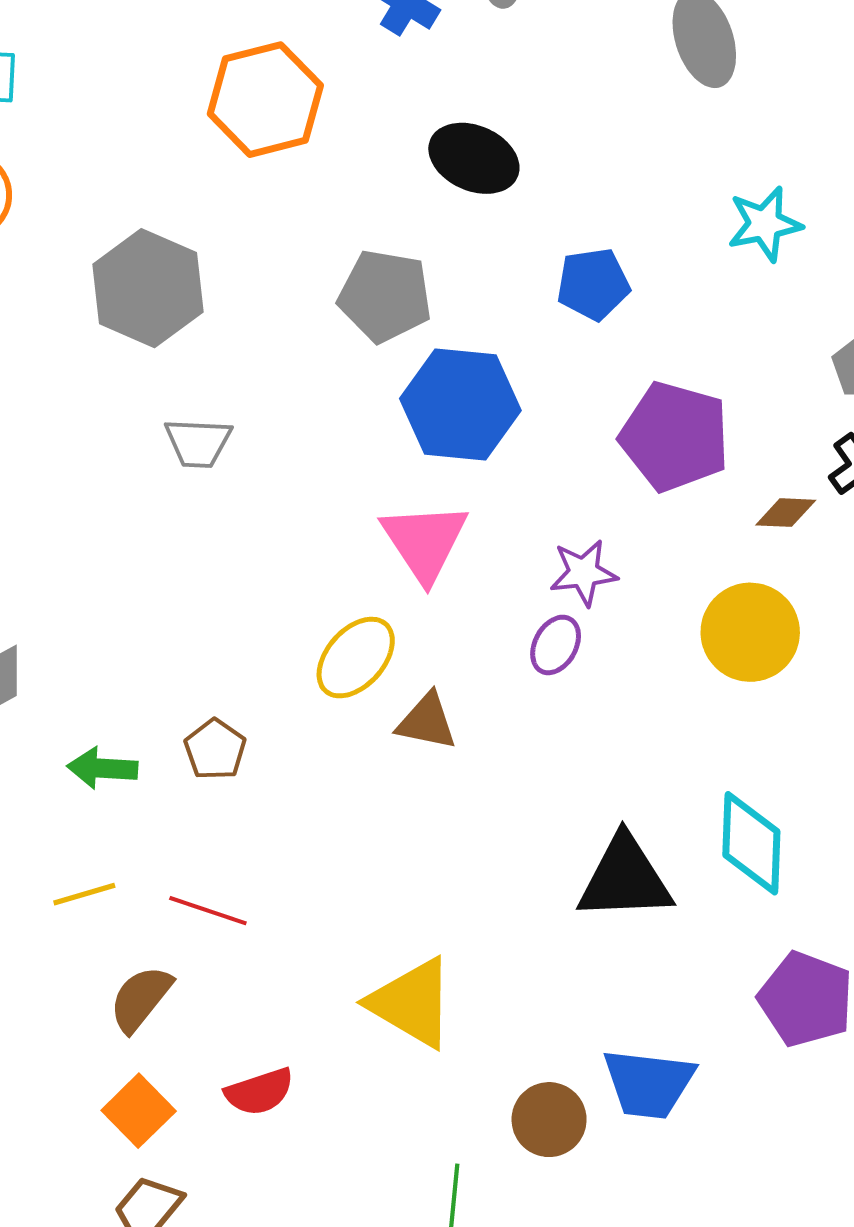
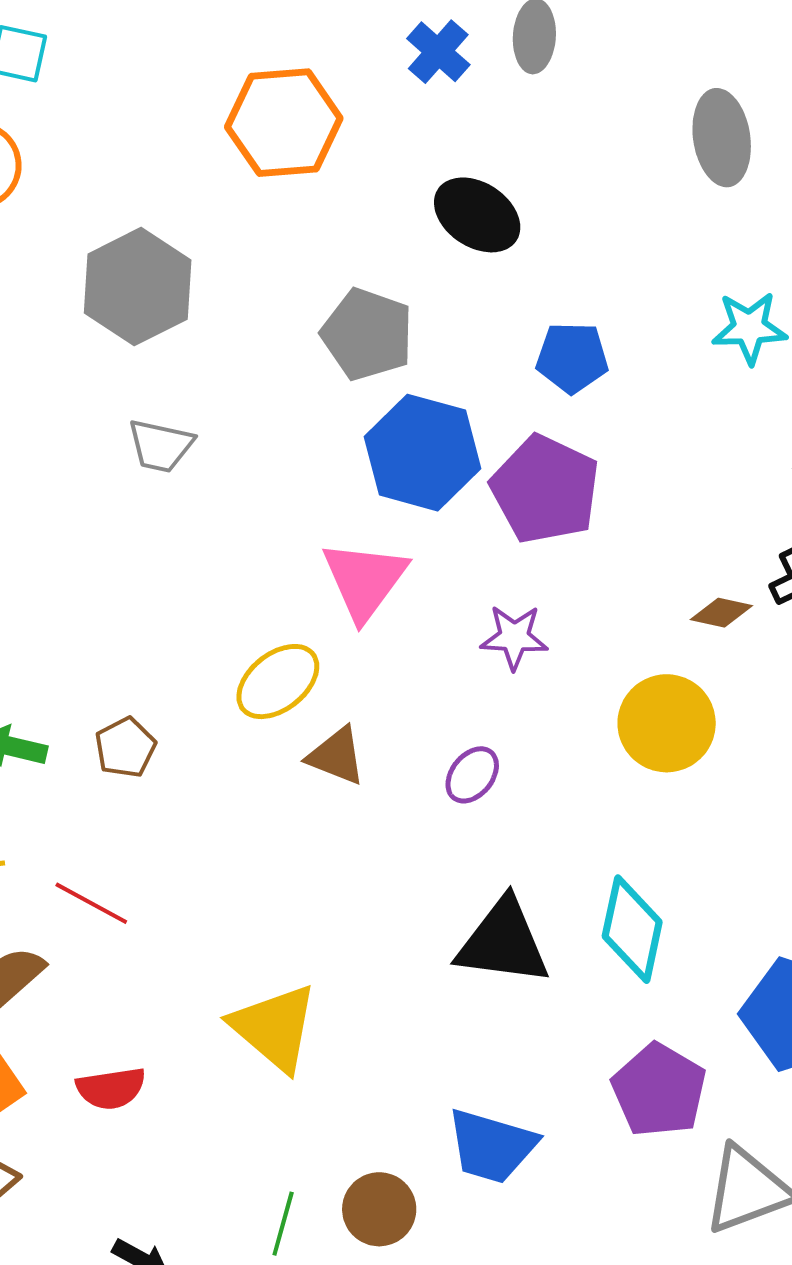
purple pentagon: (675, 437) -> (545, 489), moved
purple ellipse: (556, 645) -> (472, 775), moved
brown circle: (549, 1120) -> (379, 1209), moved

